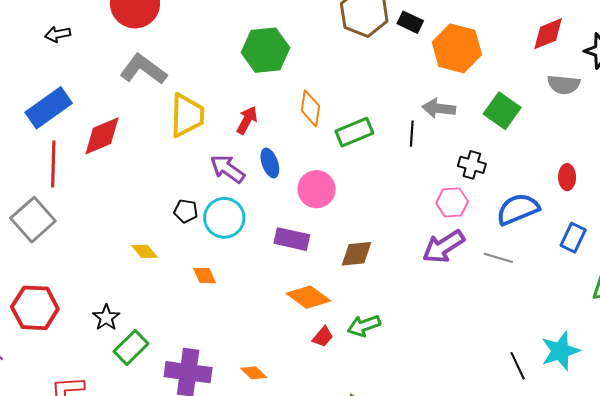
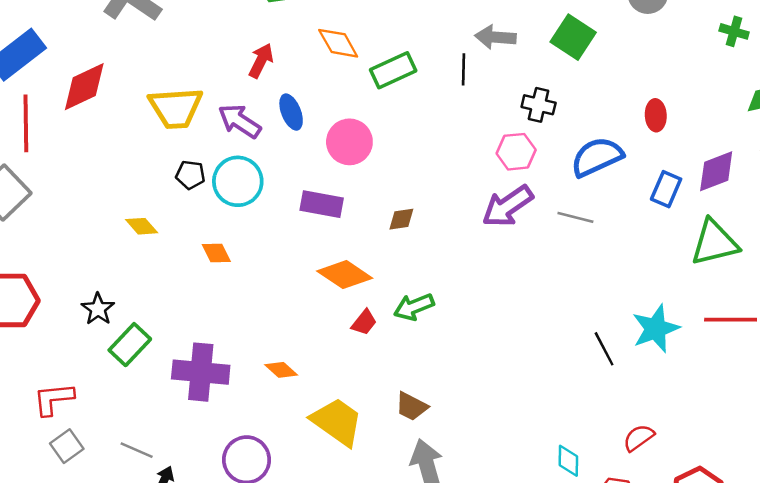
orange diamond: (310, 108) -> (338, 43), turned -36
yellow trapezoid: (187, 115) -> (176, 108), moved, turned 87
brown diamond: (356, 254) -> (401, 219), size x0.7

